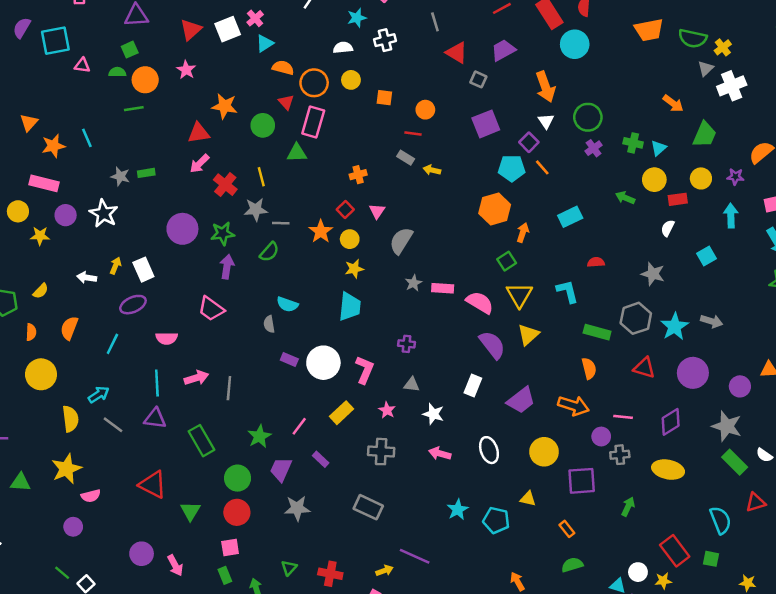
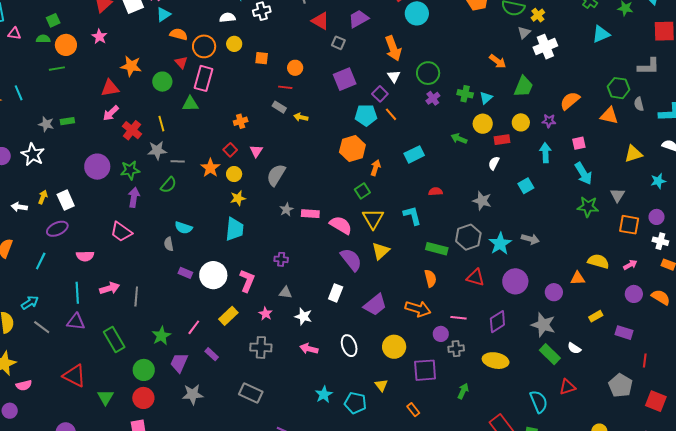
yellow triangle: (528, 499) -> (381, 385), turned 40

